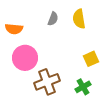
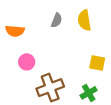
pink circle: (25, 58) -> (27, 62), size x0.6
yellow square: (91, 59) -> (97, 63), turned 35

